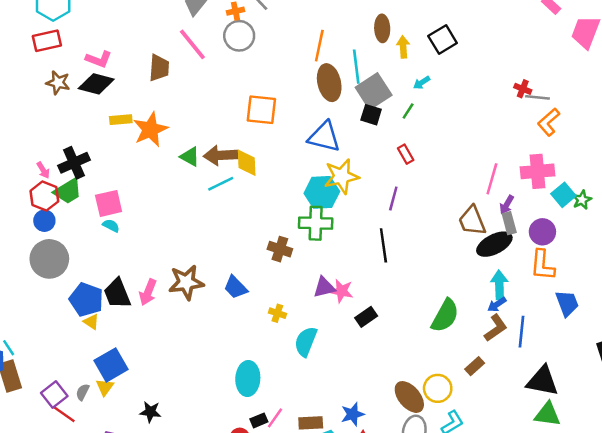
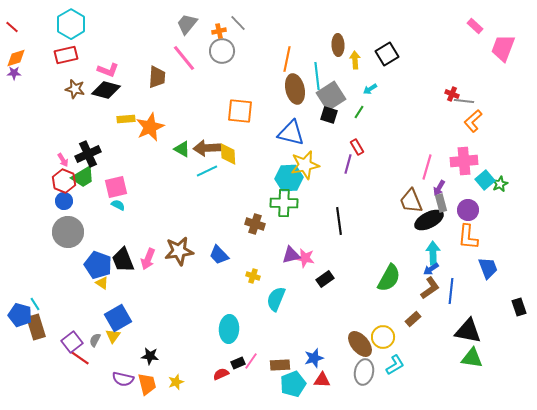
purple line: (393, 199) -> (348, 164), moved

